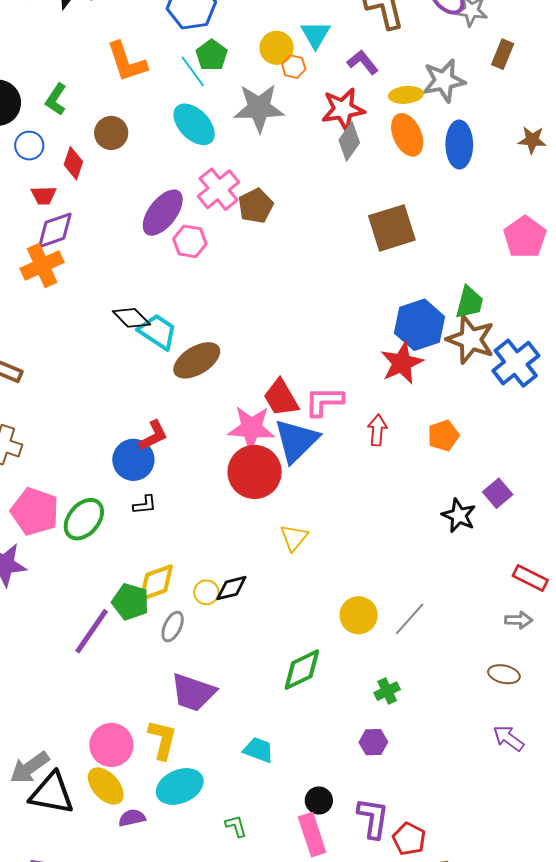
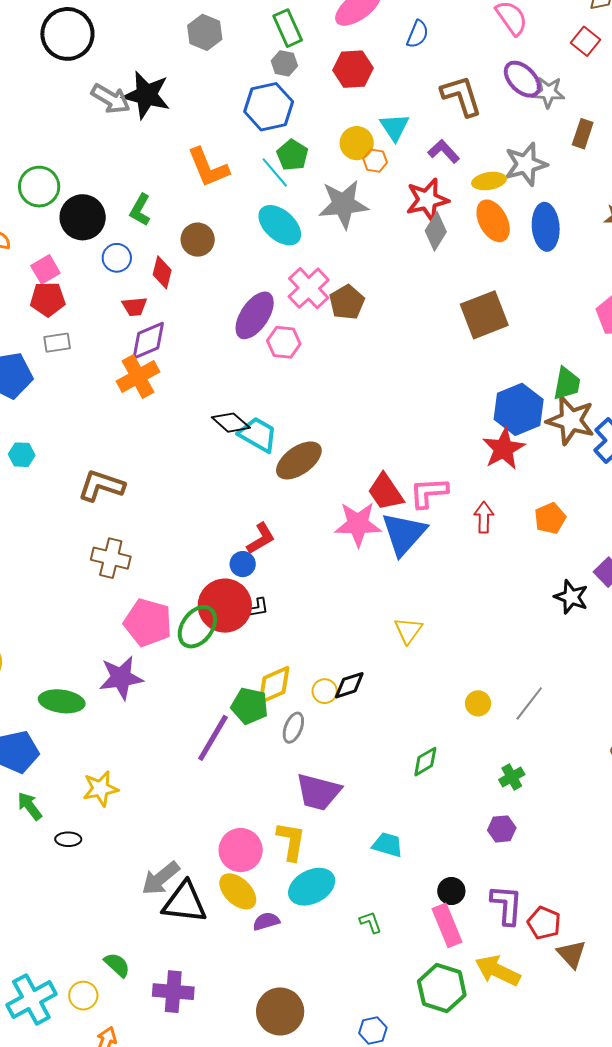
blue circle: (133, 460) -> (243, 564), size x0.6
red circle: (255, 472) -> (225, 606), moved
yellow circle: (359, 615) -> (478, 703), size x0.7
green diamond: (302, 670) -> (425, 762), size x0.7

